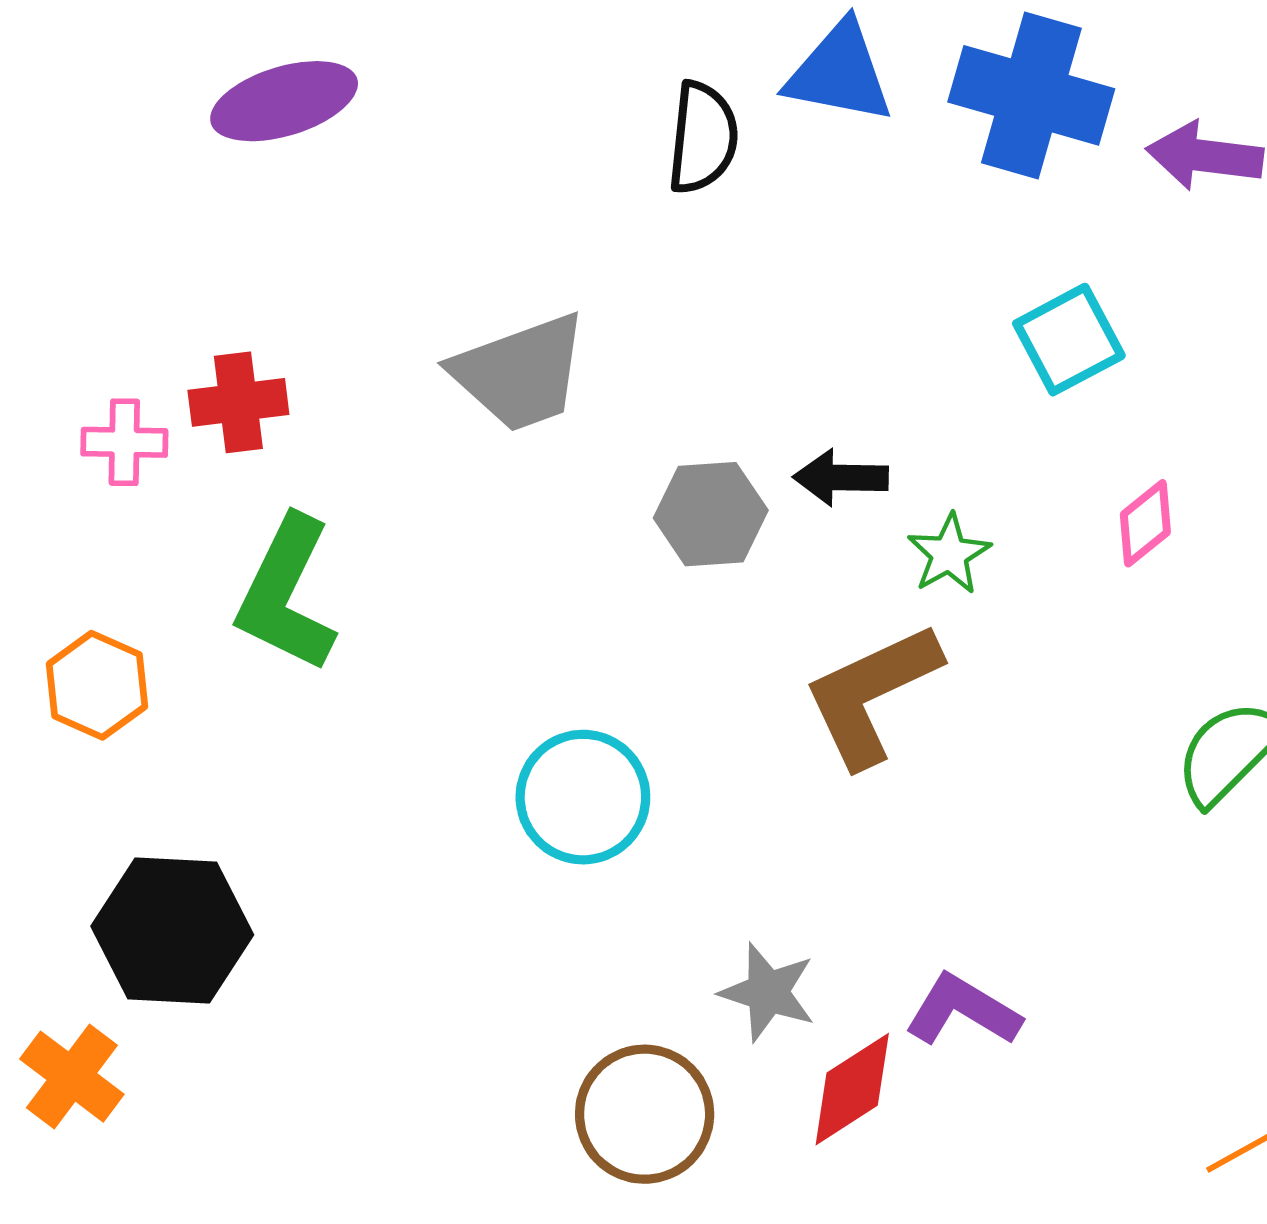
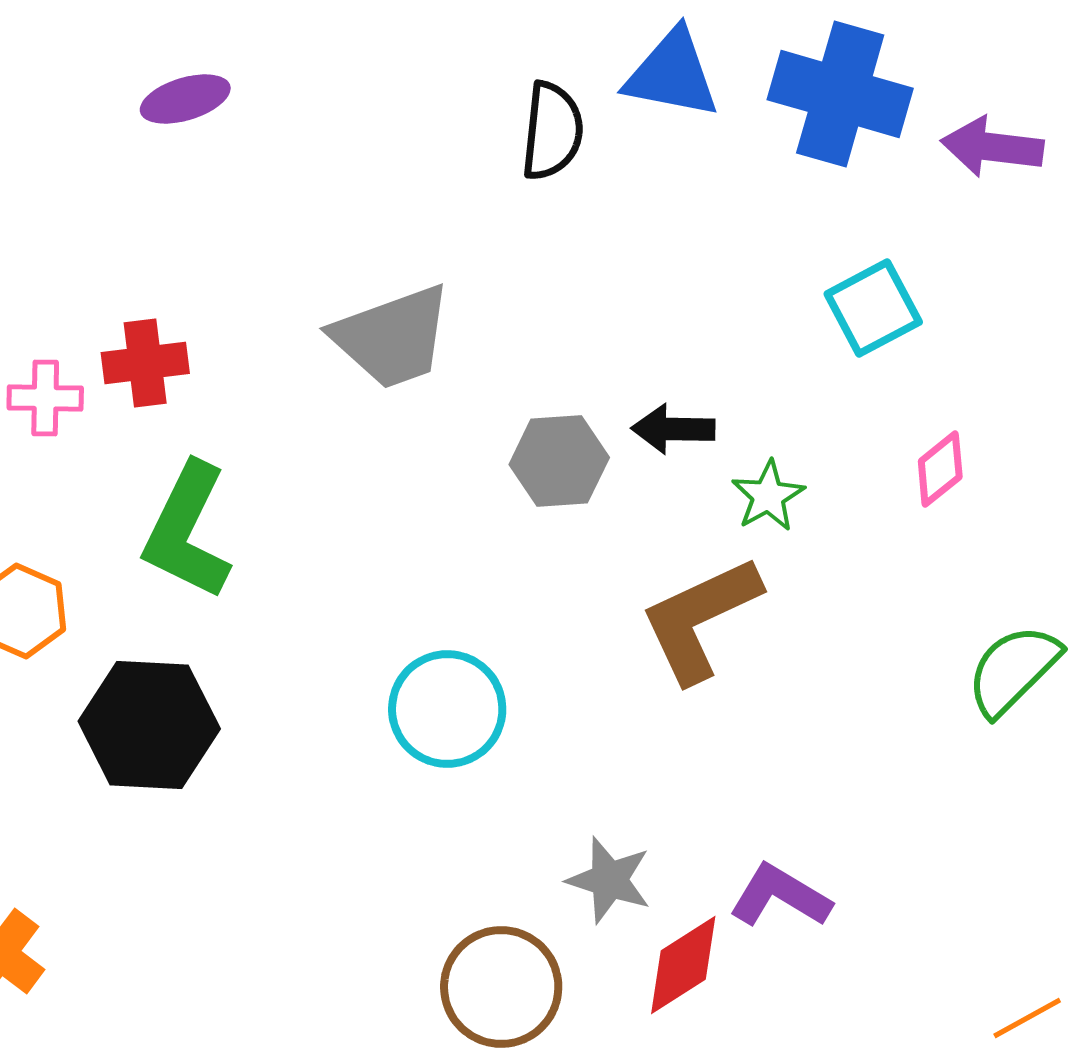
purple ellipse: (284, 101) -> (185, 99), size x0.7
black hexagon: (172, 931) -> (149, 725), moved

